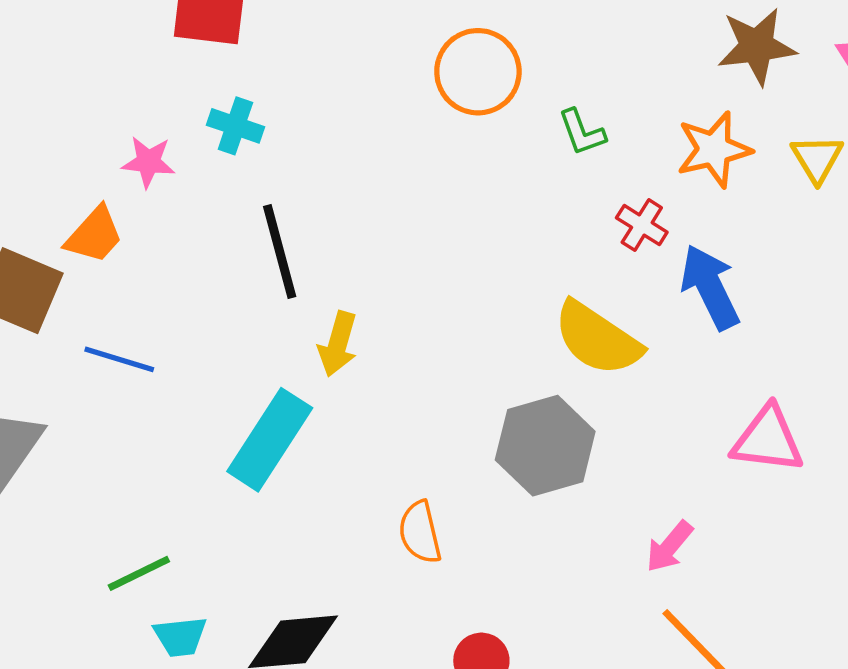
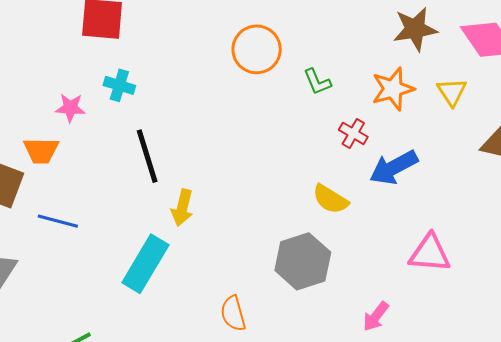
orange trapezoid: (94, 235) -> (41, 151), turned 51
blue arrow: (710, 287) -> (394, 167), turned -90
yellow semicircle: (597, 339) -> (330, 199), size x0.7

